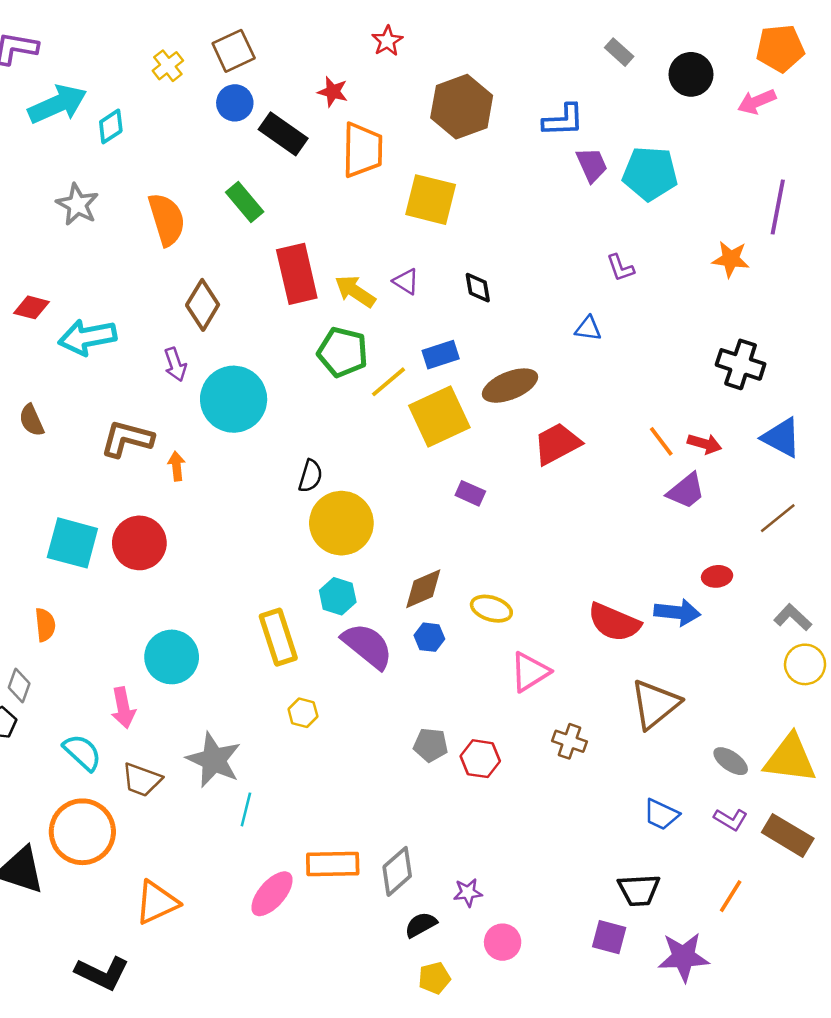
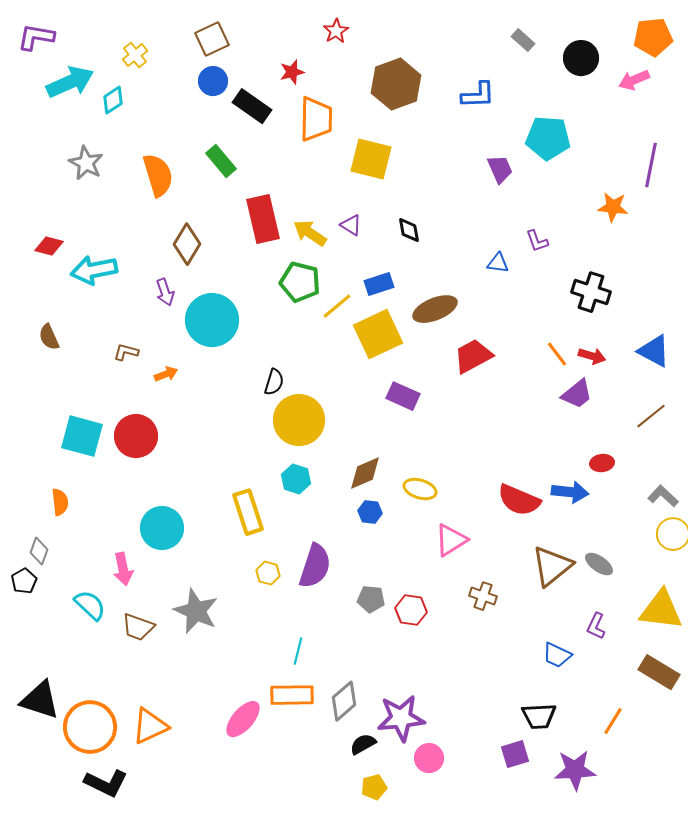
yellow cross: (168, 66) -> (135, 55), moved
red star: (333, 92) -> (292, 72), turned -30
purple trapezoid: (592, 165) -> (500, 169), moved
purple L-shape: (620, 268) -> (537, 241), moved
black cross: (741, 364) -> (591, 292), moved
brown L-shape: (127, 439) -> (126, 352), size x0.6
orange arrow: (177, 466) -> (166, 374), turned 75
purple rectangle: (470, 493) -> (403, 396), size x1.4
purple semicircle: (367, 646) -> (315, 566), moved, turned 69
gray ellipse: (731, 761) -> (599, 564), moved
cyan line: (246, 809) -> (298, 651), moved
purple L-shape: (731, 819) -> (596, 626), moved, turned 84
orange circle: (82, 832) -> (90, 727), moved
purple star: (468, 893) -> (401, 718), size x2.0
purple square: (609, 937) -> (515, 754), turned -32

